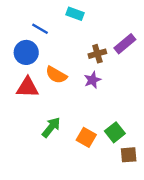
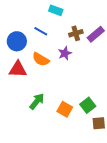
blue line: (40, 29) -> (41, 31), moved
brown cross: (97, 54) -> (76, 33), moved
purple star: (92, 80) -> (65, 53), moved

